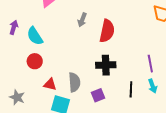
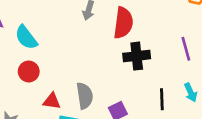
purple line: (150, 64) -> (186, 49), moved
black cross: (106, 65) -> (137, 56), moved

